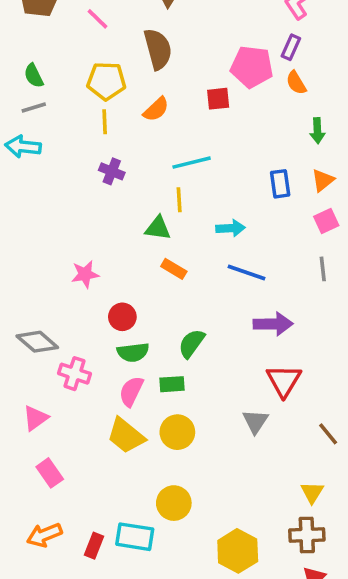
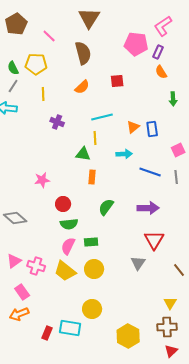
pink pentagon: (252, 67) -> (136, 44), moved
yellow pentagon: (106, 81) -> (36, 64), moved
gray line: (34, 108) -> (13, 86), turned -40
yellow line: (105, 122) -> (43, 94), moved
orange triangle: (323, 180) -> (133, 127), moved
orange rectangle: (174, 269) -> (92, 177), turned 64
blue line: (247, 272) -> (150, 172), moved
green semicircle: (192, 343) -> (106, 207), moved
pink cross: (74, 374) -> (36, 266), moved
orange arrow: (44, 535) -> (19, 314), moved

